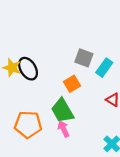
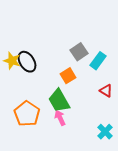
gray square: (84, 58) -> (79, 52), turned 36
orange pentagon: (28, 124) -> (27, 114), turned 30

